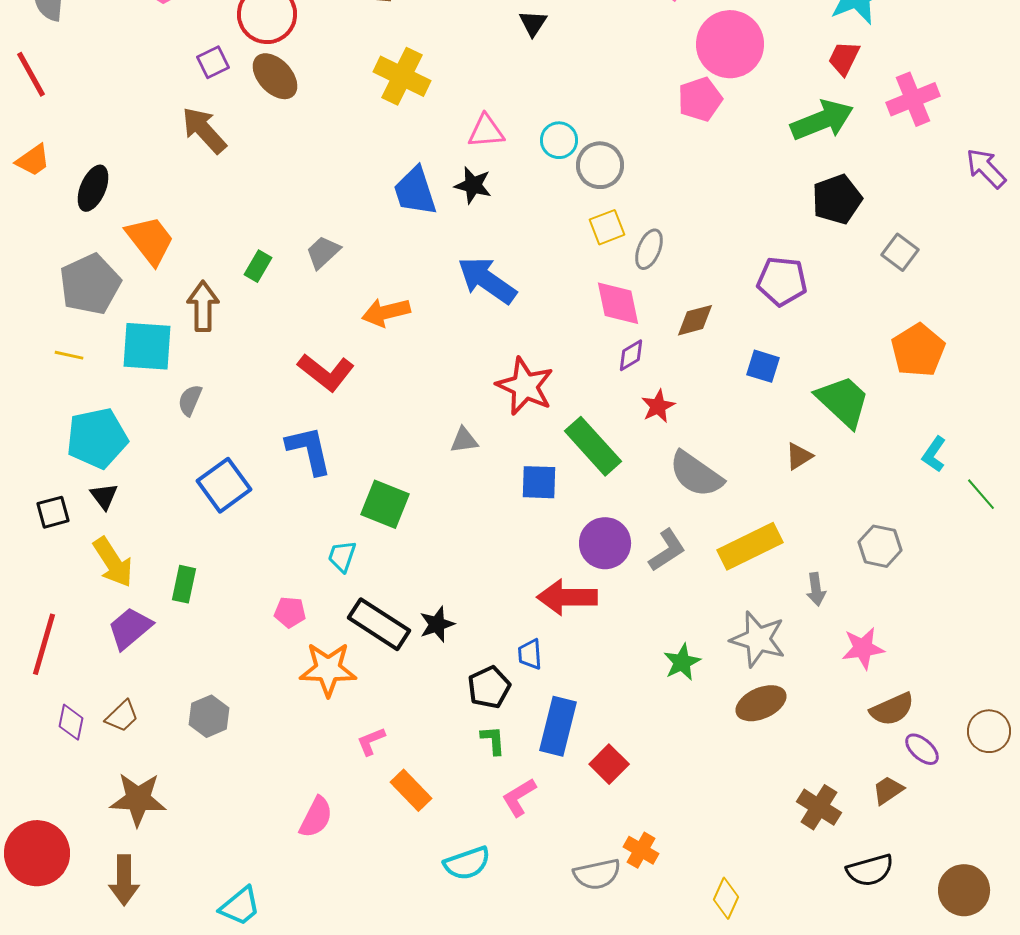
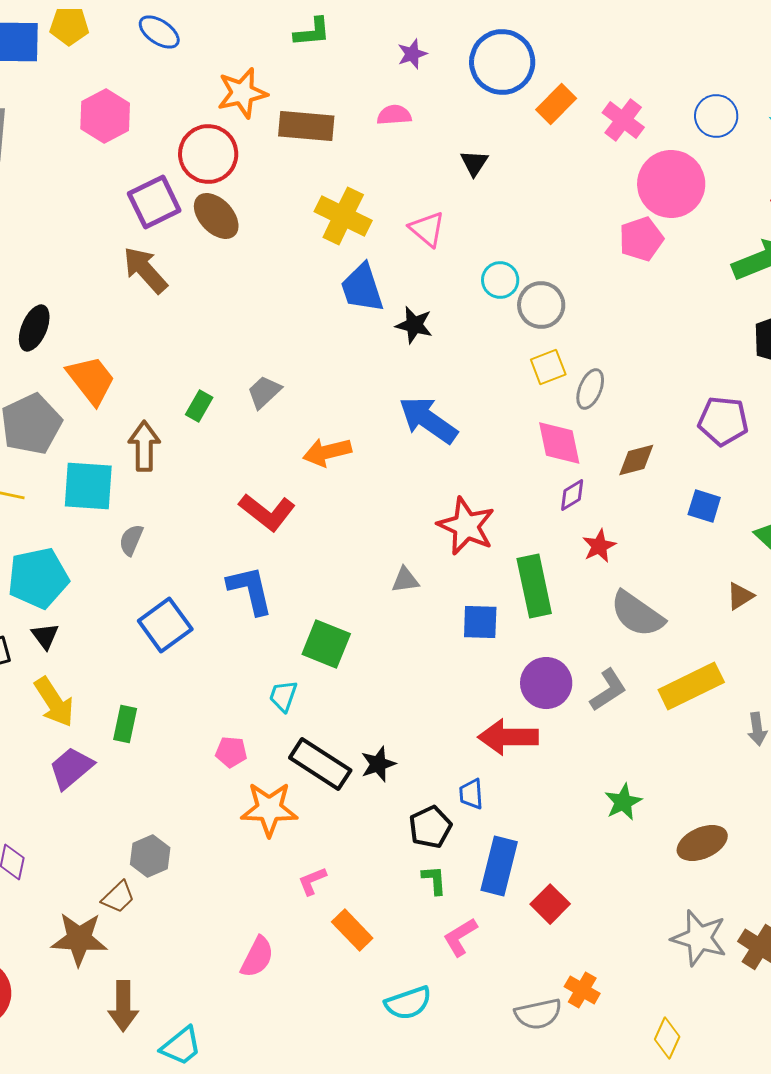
purple square: (213, 62) -> (154, 202), size x1.6
pink triangle: (486, 131) -> (427, 229), moved, turned 45
blue trapezoid: (415, 191) -> (362, 288), moved
green rectangle: (593, 446) -> (534, 586), turned 30
gray star: (758, 639) -> (699, 938), moved
brown trapezoid: (122, 716) -> (118, 897), moved
brown arrow: (124, 880) -> (123, 1006), moved

